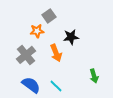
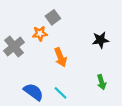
black star: (71, 37) -> (100, 40), moved
gray cross: (26, 55) -> (14, 46), moved

